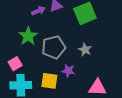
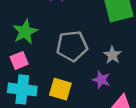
green star: (28, 36) -> (25, 32), moved
purple star: (68, 71) -> (101, 80), moved

